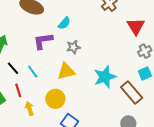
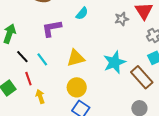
cyan semicircle: (64, 23) -> (82, 13), moved
gray star: (73, 47) -> (122, 19), moved
yellow circle: (55, 99) -> (77, 87), moved

